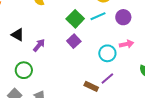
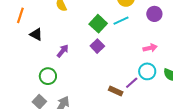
purple circle: (123, 17) -> (154, 14), moved
black triangle: (18, 35) -> (36, 34), moved
cyan circle: (107, 53) -> (147, 71), moved

